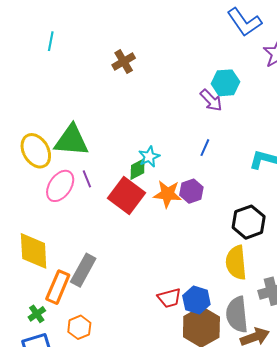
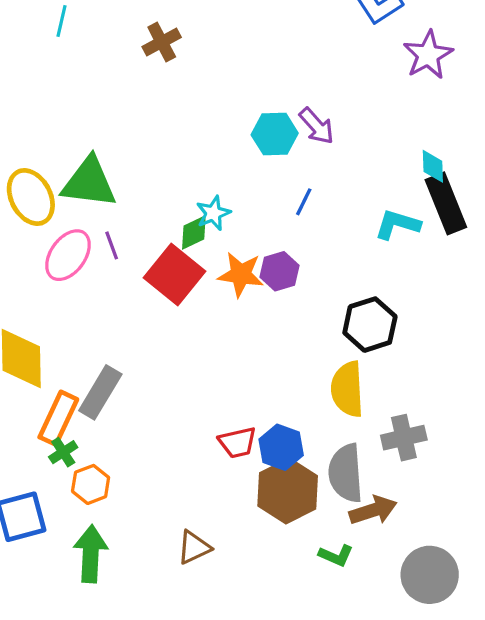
brown cross: (124, 62) -> (162, 42), moved
cyan hexagon: (225, 83) -> (275, 134), moved
green cross: (37, 314) -> (63, 452), moved

